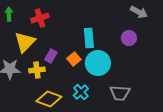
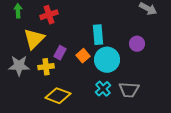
purple circle: (129, 38) -> (137, 44), moved
cyan cross: (81, 92) -> (103, 89), moved

